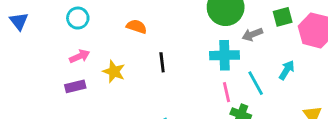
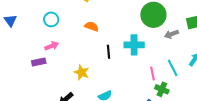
cyan cross: (224, 55) -> (134, 45), moved
yellow star: (114, 72) -> (82, 72), moved
purple rectangle: (75, 86) -> (39, 62), moved

